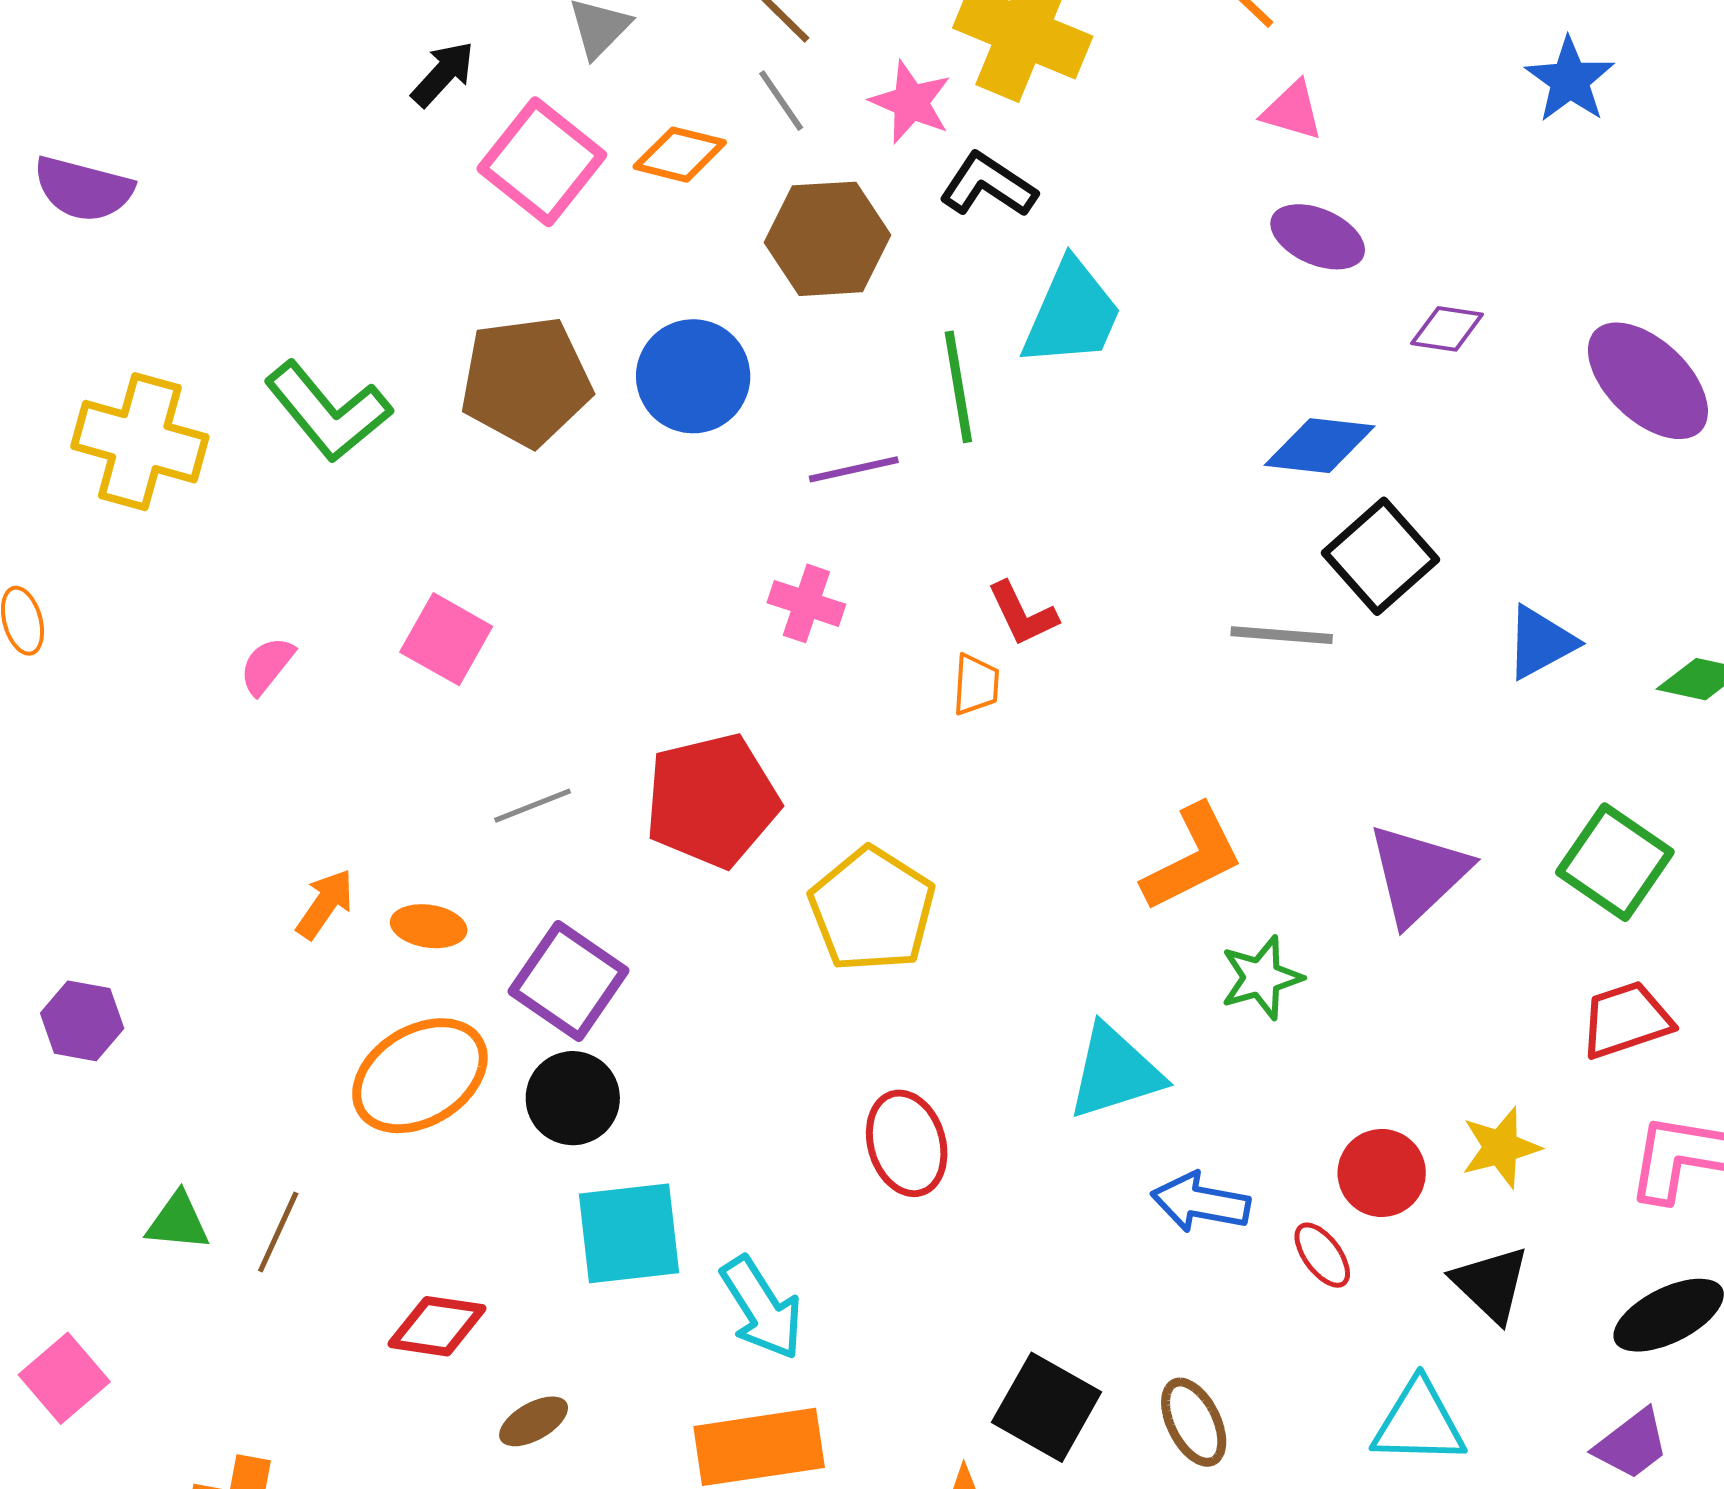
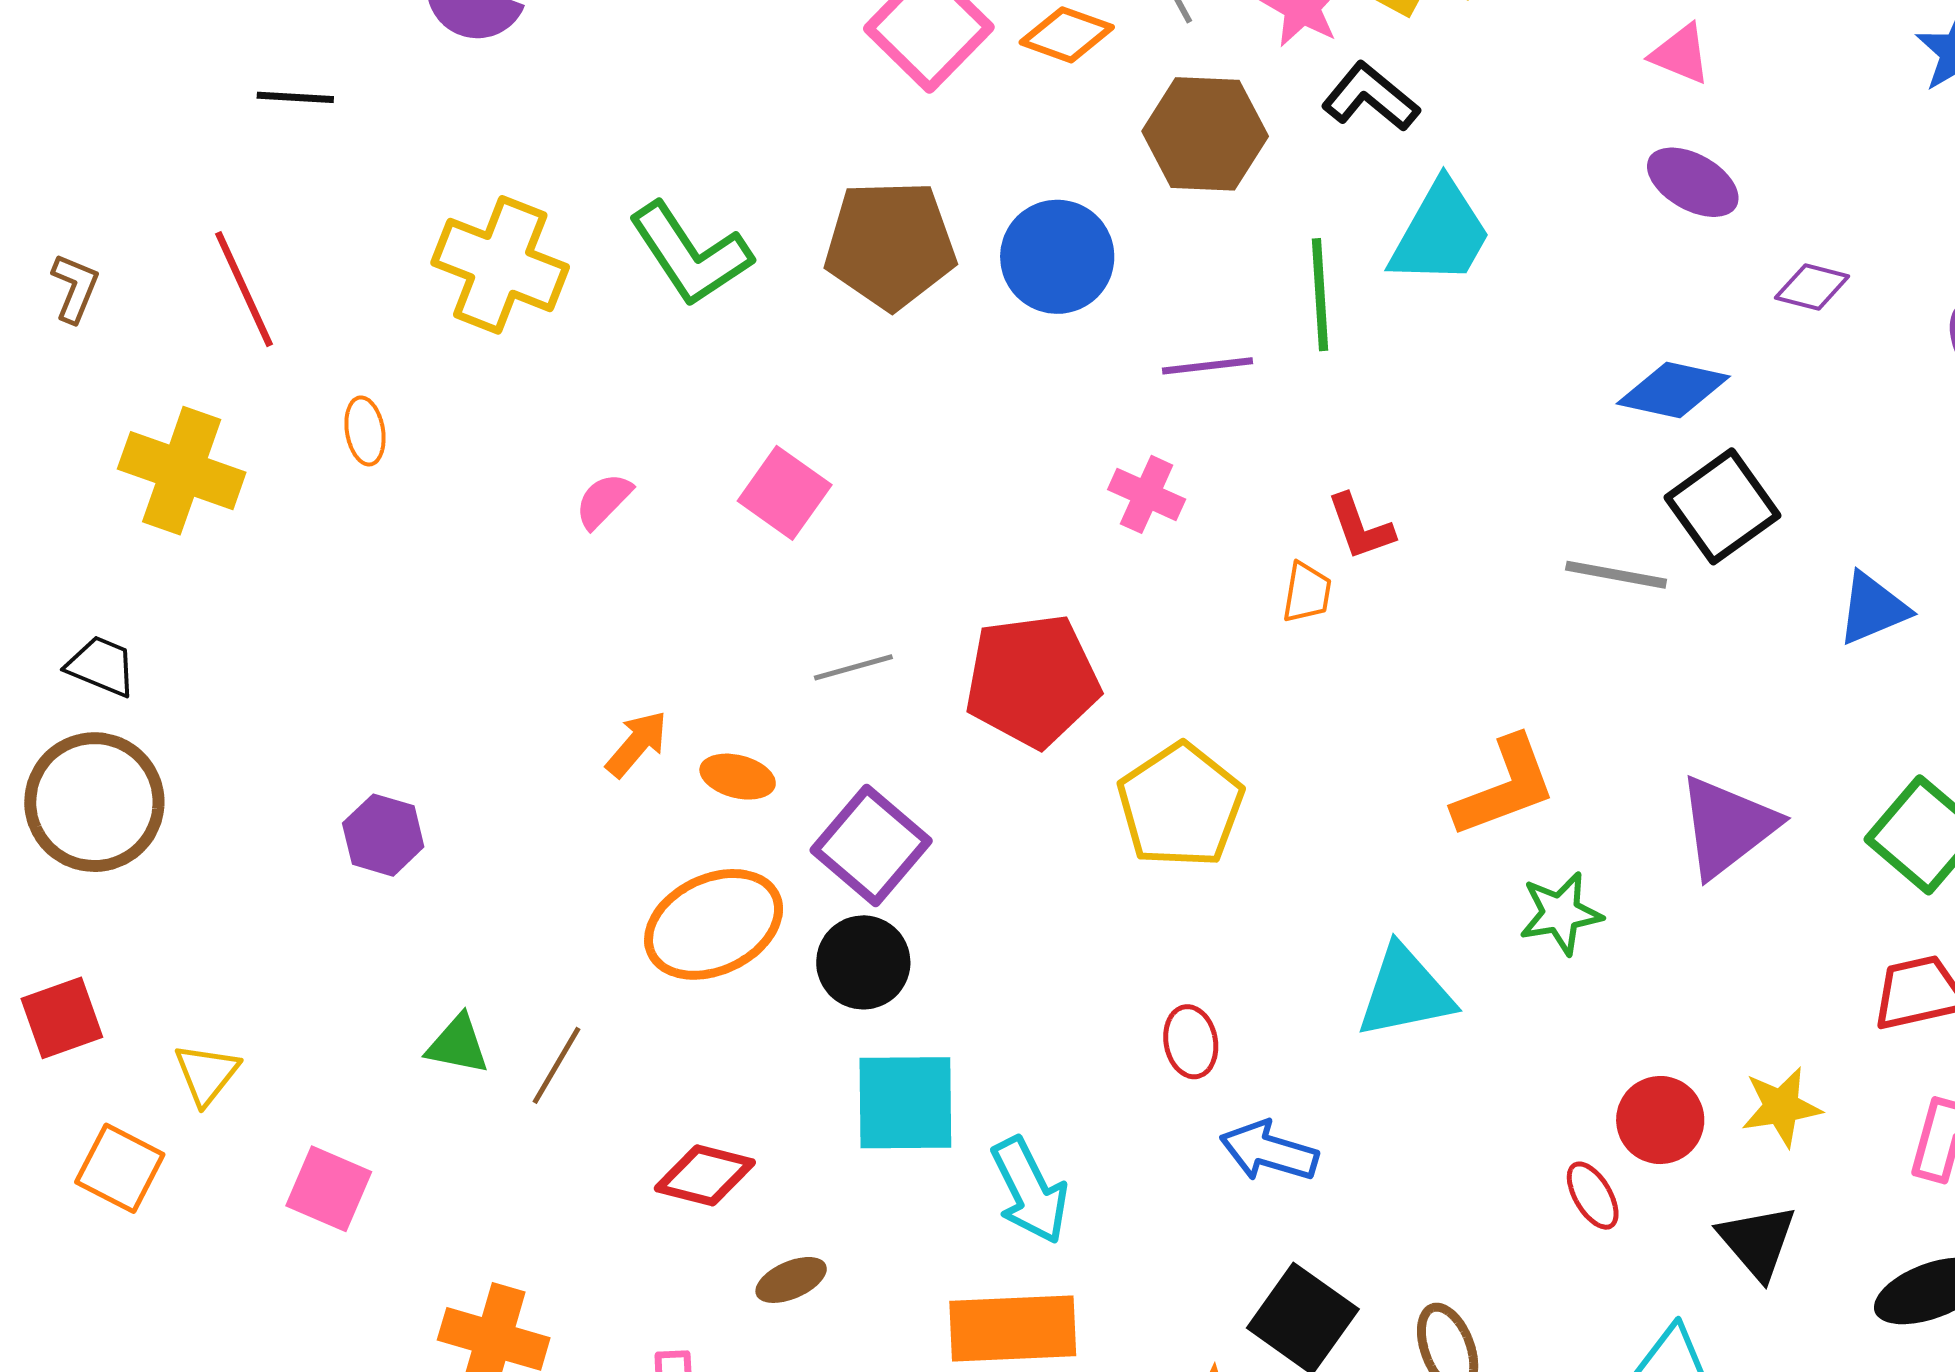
red ellipse: (907, 1143) -> (1191, 1042), size x0.7
blue arrow: (1201, 1202) -> (1269, 1151), moved
pink square: (64, 1378) -> (329, 1189), turned -32

